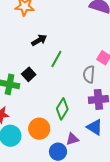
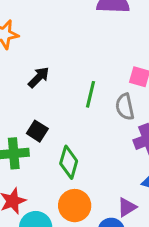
green line: (56, 59) -> (91, 94), moved
green diamond: (62, 109) -> (69, 162), moved

